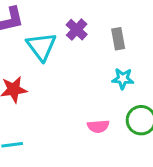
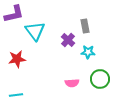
purple cross: (77, 30) -> (68, 40), moved

